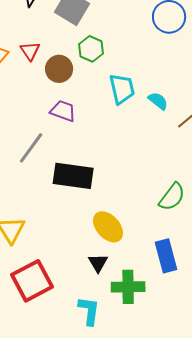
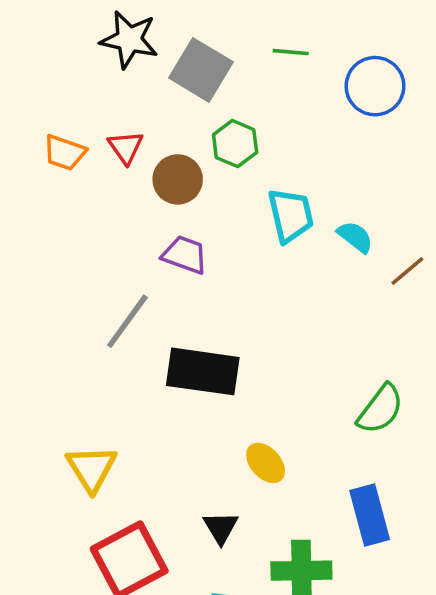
yellow ellipse: (108, 227) -> (266, 463), size x0.7
black triangle: (98, 263) -> (221, 528), moved

